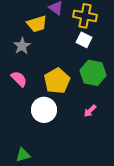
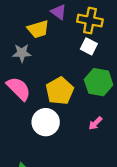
gray star: (22, 46) -> (22, 53), turned 30
pink semicircle: (19, 79) -> (19, 89), size x1.4

